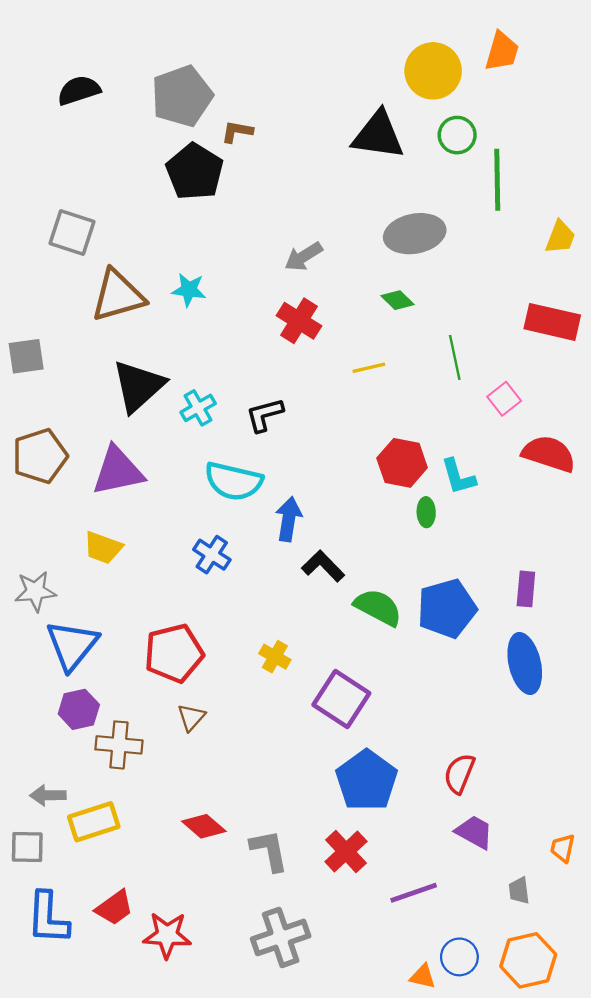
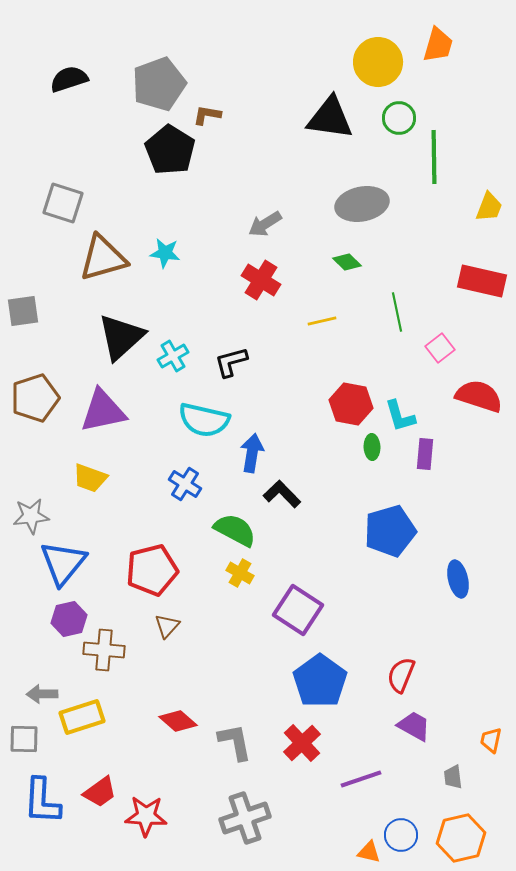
purple rectangle: (526, 589) -> (425, 454), moved
green semicircle: (378, 607) -> (235, 530), moved
blue ellipse: (525, 663) -> (458, 579), size x0.7

